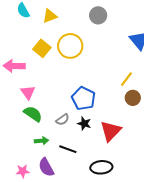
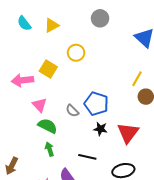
yellow circle: (70, 46) -> (76, 53), size x0.7
yellow square: (42, 48) -> (48, 69), moved
gray semicircle: (63, 120) -> (72, 111), moved, turned 88
green arrow: (42, 141) -> (49, 149), moved, turned -96

